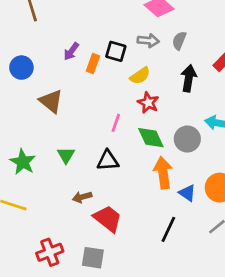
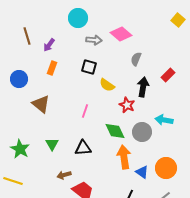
gray arrow: (148, 41) -> (94, 40), moved
purple arrow: (71, 51) -> (49, 45), moved
orange rectangle: (93, 64) -> (52, 68), moved
yellow semicircle: (140, 76) -> (107, 85), turned 70
red star: (148, 103) -> (127, 105), moved
pink line: (116, 123) -> (85, 111), moved

